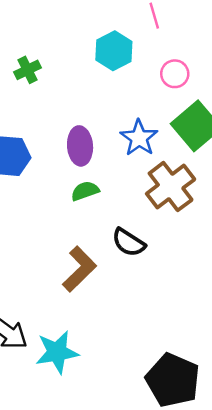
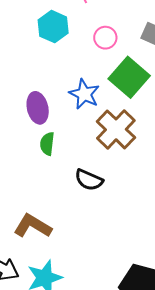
green semicircle: (85, 191) -> (47, 144), turned -55
brown L-shape: (79, 269) -> (33, 226), moved, turned -96

